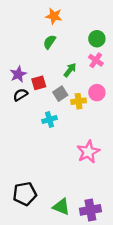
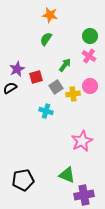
black semicircle: (20, 95) -> (10, 88), moved
cyan cross: (49, 120) -> (46, 111), turned 32
green triangle: (61, 207) -> (67, 175), moved

